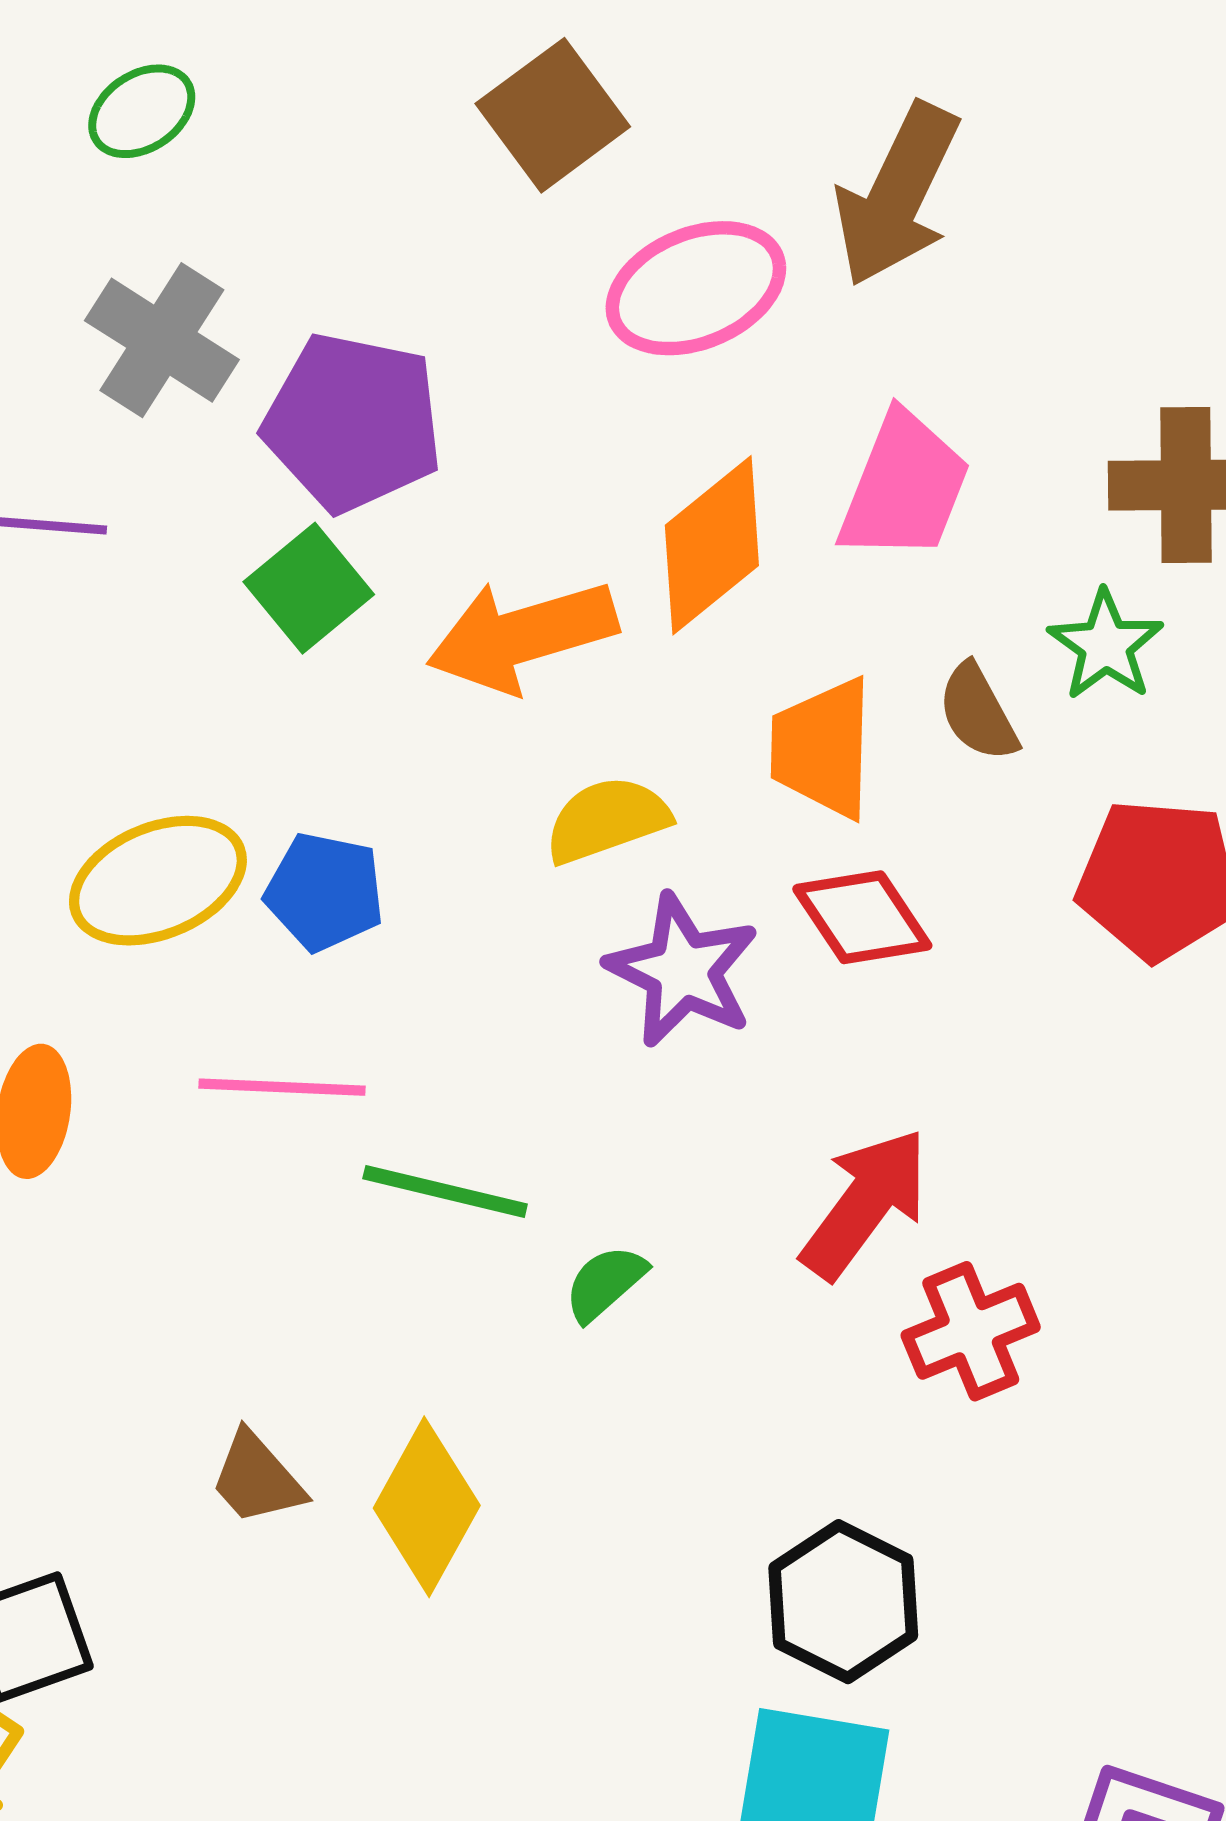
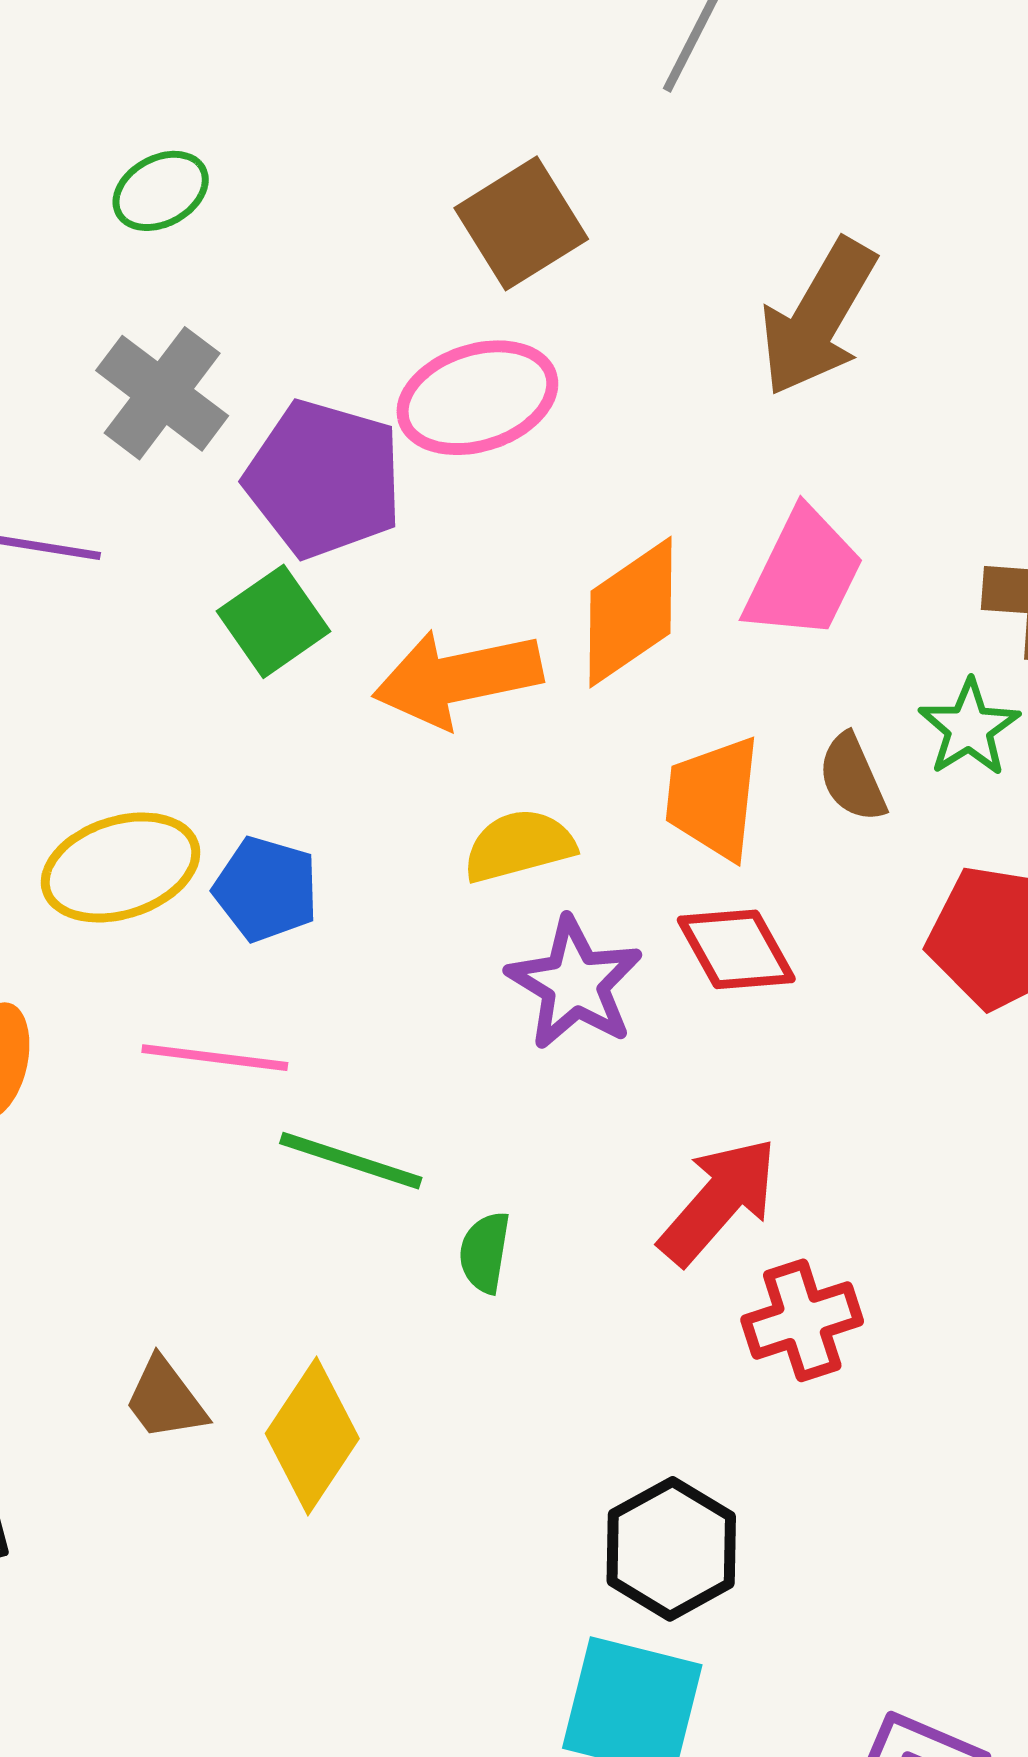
pink ellipse: (696, 288) -> (477, 398), moved
green semicircle: (605, 1283) -> (485, 1252), turned -44

